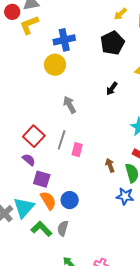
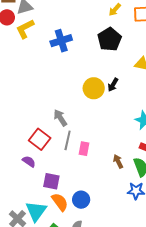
yellow circle: (55, 65) -> (94, 88), moved
gray arrow: (70, 105) -> (60, 118), moved
purple semicircle: (29, 160) -> (29, 161), moved

